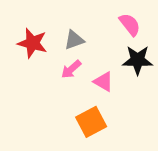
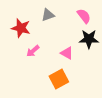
gray triangle: (74, 40) -> (48, 15), moved
pink arrow: (71, 69) -> (33, 51), moved

